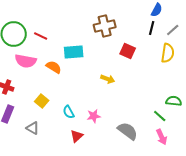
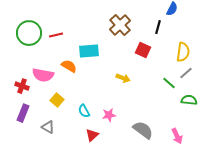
brown cross: (105, 26) -> (120, 25), turned -30
black line: (152, 28) -> (158, 27), moved
gray line: (173, 30) -> (186, 73), moved
red line: (41, 36) -> (56, 35), turned -40
pink semicircle: (26, 61) -> (43, 75), moved
green line: (160, 116) -> (169, 83), moved

